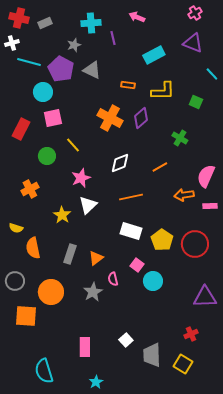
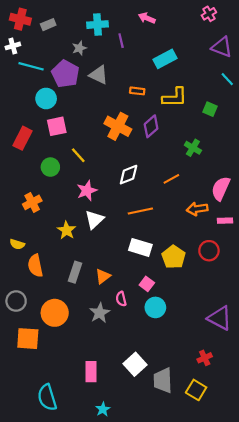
purple triangle: (193, 43) -> (222, 47), moved
red circle: (195, 244) -> (209, 251), moved, size x0.7
cyan circle: (153, 281) -> (155, 307), moved
purple triangle: (205, 297) -> (220, 318), turned 30
white square: (126, 340) -> (135, 364), size x1.5

